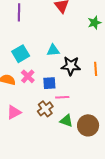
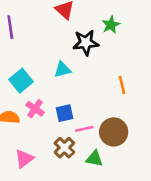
black star: (71, 66) -> (86, 43), moved
brown circle: (88, 125) -> (114, 132), moved

